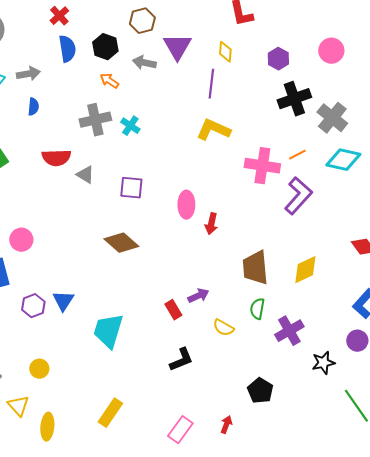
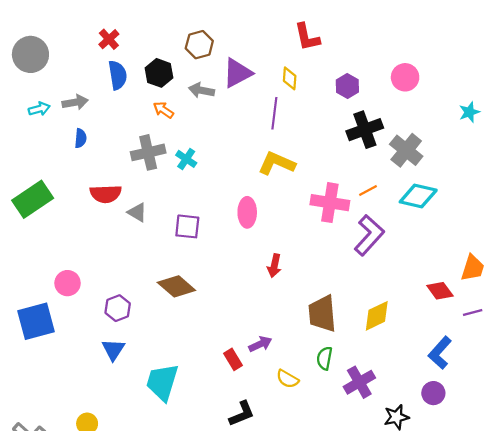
purple triangle: (177, 47) -> (237, 73), turned 32
pink ellipse: (186, 205) -> (247, 212), moved
purple hexagon: (33, 306) -> (118, 308), moved

